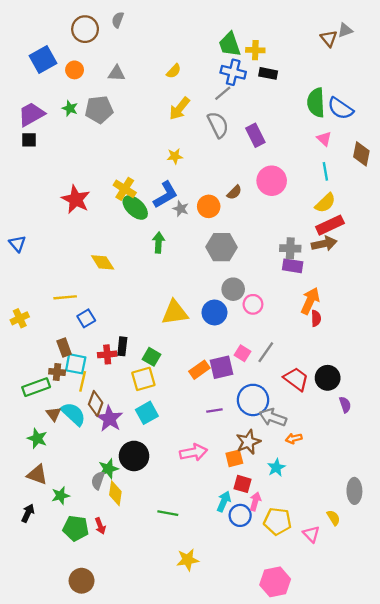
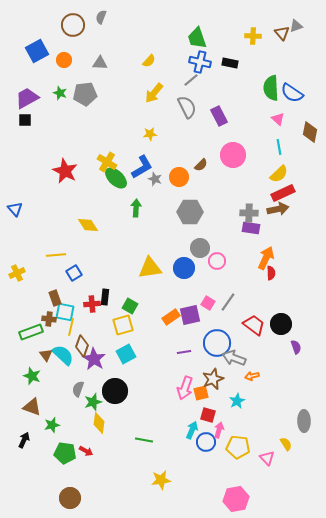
yellow cross: (255, 50) -> (253, 36), moved
pink arrow: (193, 452) -> (185, 388), moved, turned 120
gray semicircle: (98, 480) -> (78, 389), moved
red arrow: (100, 526) -> (86, 451), turned -40

